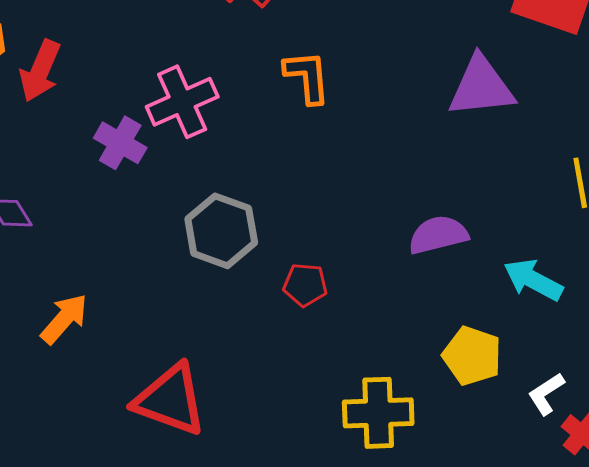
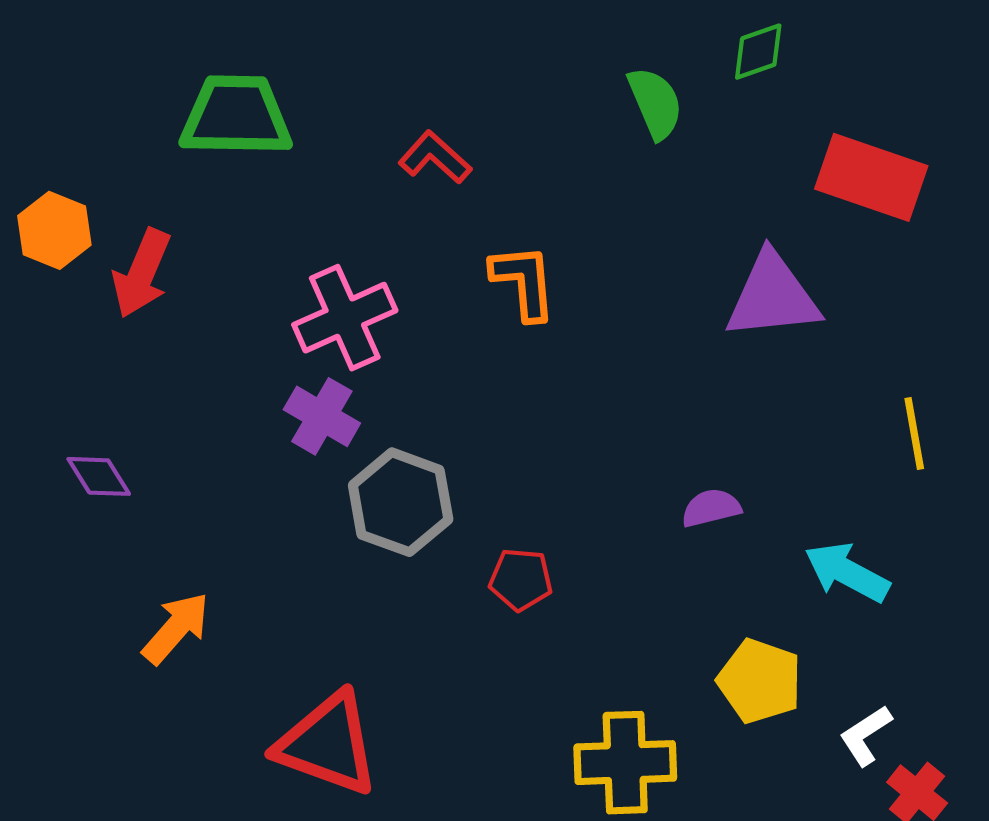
purple cross: (120, 143) -> (322, 416), moved
purple semicircle: (438, 235) -> (711, 508), size x0.7

